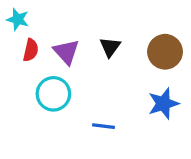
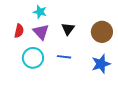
cyan star: (18, 19) -> (40, 12), moved
blue line: (104, 126) -> (64, 57), moved

